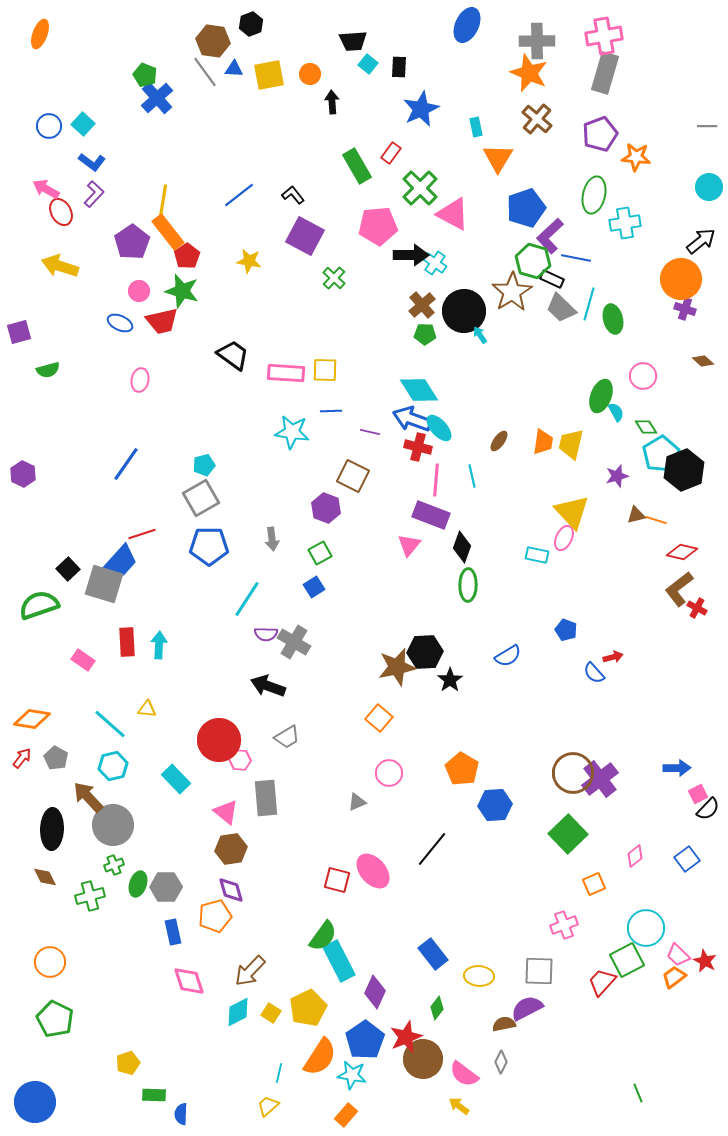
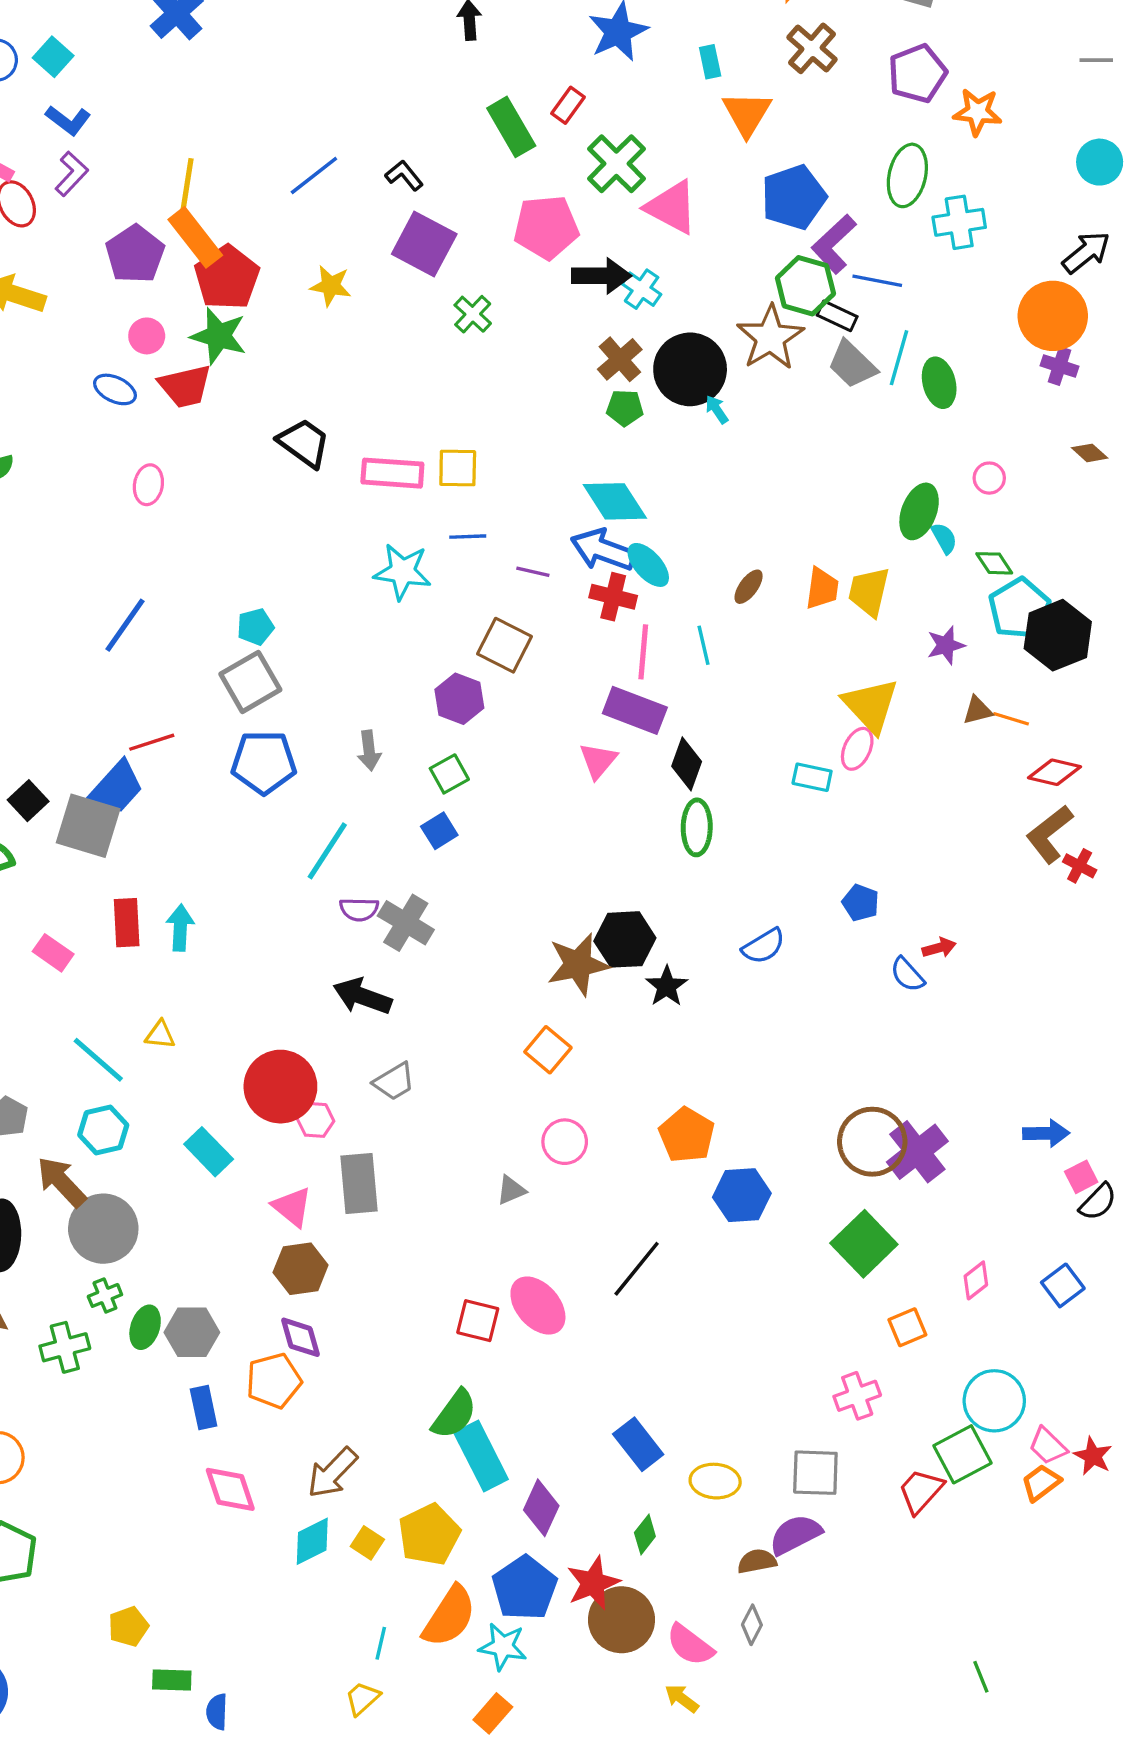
red pentagon: (187, 256) -> (227, 277), size x1.5
pink circle: (643, 376) -> (989, 478), size x0.7

